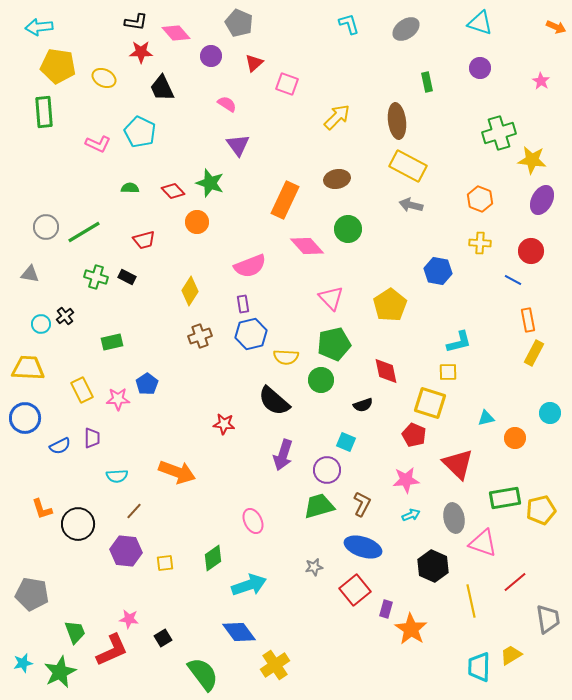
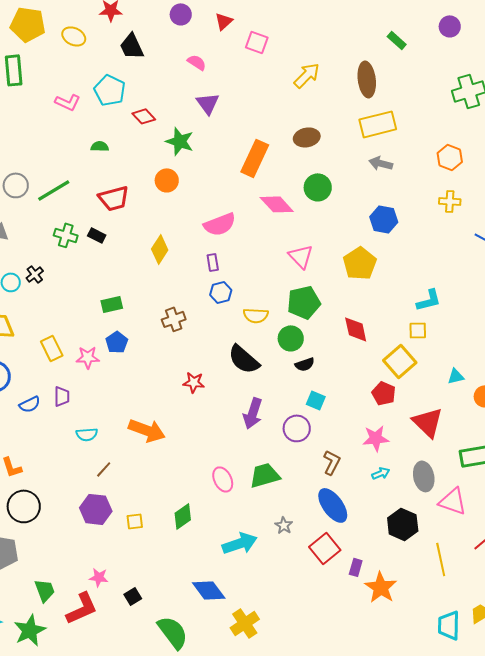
green rectangle: (427, 82) -> (397, 40), turned -36
yellow rectangle: (408, 166) -> (378, 124), turned -42
red diamond: (173, 191) -> (144, 116), moved
red trapezoid: (144, 240) -> (114, 198), size x1.4
blue hexagon: (438, 271) -> (384, 219), moved
blue hexagon: (251, 334) -> (221, 292), size x0.7
brown cross: (200, 336) -> (174, 319), moved
green rectangle: (112, 342) -> (112, 304), moved
yellow square: (430, 403) -> (400, 361), turned 32
black semicircle: (363, 405) -> (305, 364), moved
green trapezoid: (319, 506) -> (265, 475), moved
black circle: (78, 524) -> (24, 506), moved
blue ellipse: (363, 547) -> (333, 505), turned 36
gray star: (314, 567) -> (284, 525), turned -30
cyan arrow: (249, 585) -> (240, 543), moved

